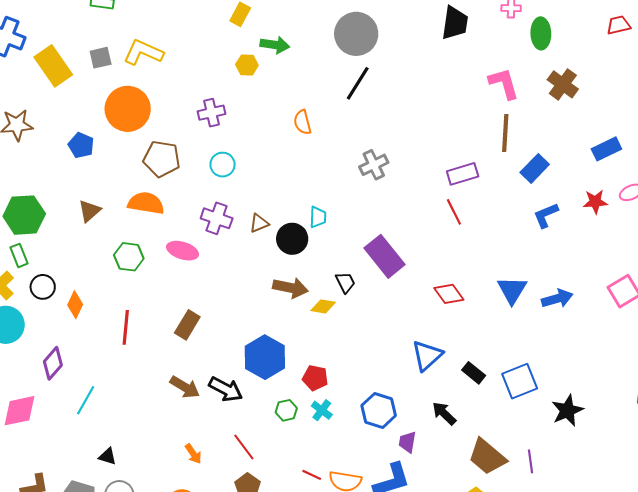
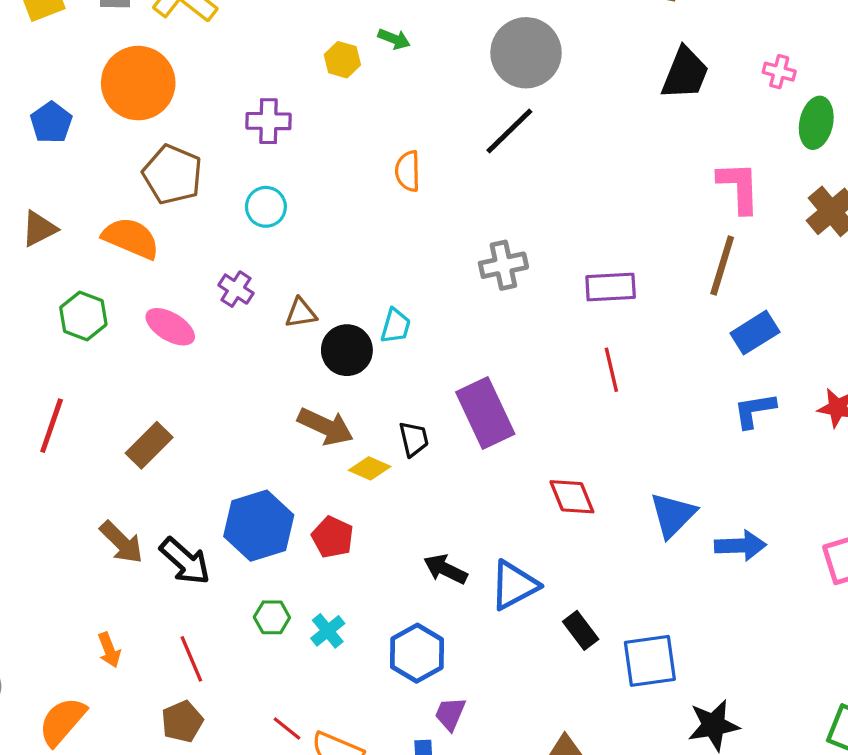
green arrow: (275, 45) -> (394, 39), size x0.7
purple rectangle: (463, 174) -> (611, 287), moved
purple cross: (217, 218) -> (236, 289), size x0.7
red pentagon: (315, 378) -> (333, 537), moved
black arrow: (444, 413) -> (445, 569), moved, turned -32

